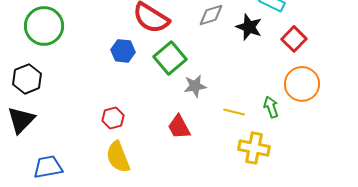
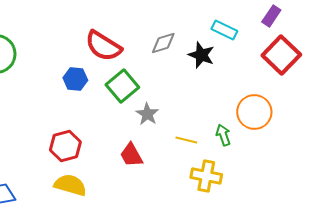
red square: (294, 39) -> (281, 55), moved, size x1.5
gray star: (195, 86) -> (147, 114), turned -30
red hexagon: (113, 118) -> (65, 146), size x1.4
yellow semicircle: (118, 157) -> (70, 185), turned 128

